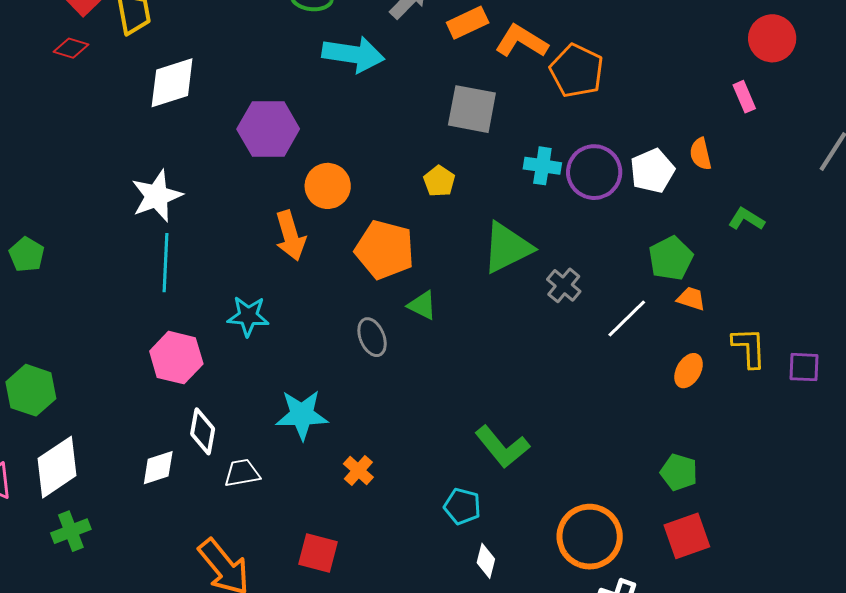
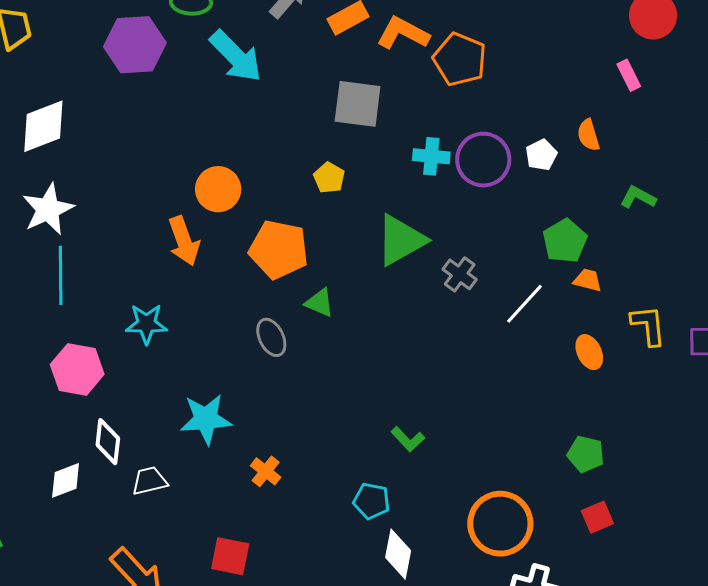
cyan arrow: (353, 54) -> (236, 56), turned 40
white diamond: (172, 83) -> (43, 126), moved
purple hexagon: (268, 129) -> (135, 45), moved
white pentagon: (652, 171) -> (541, 155), size x0.7
orange ellipse: (689, 371) -> (589, 352), turned -52
green L-shape: (502, 447) -> (408, 439), size x0.6
red square: (687, 536) -> (597, 517), size x0.7
white diamond: (486, 561) -> (398, 554), size x1.4

